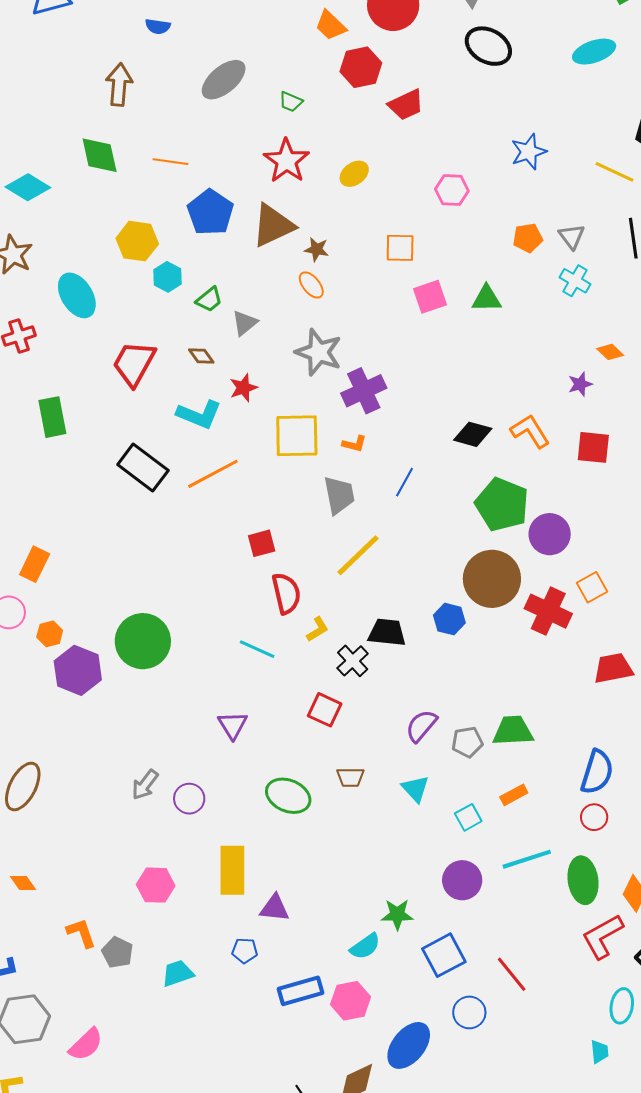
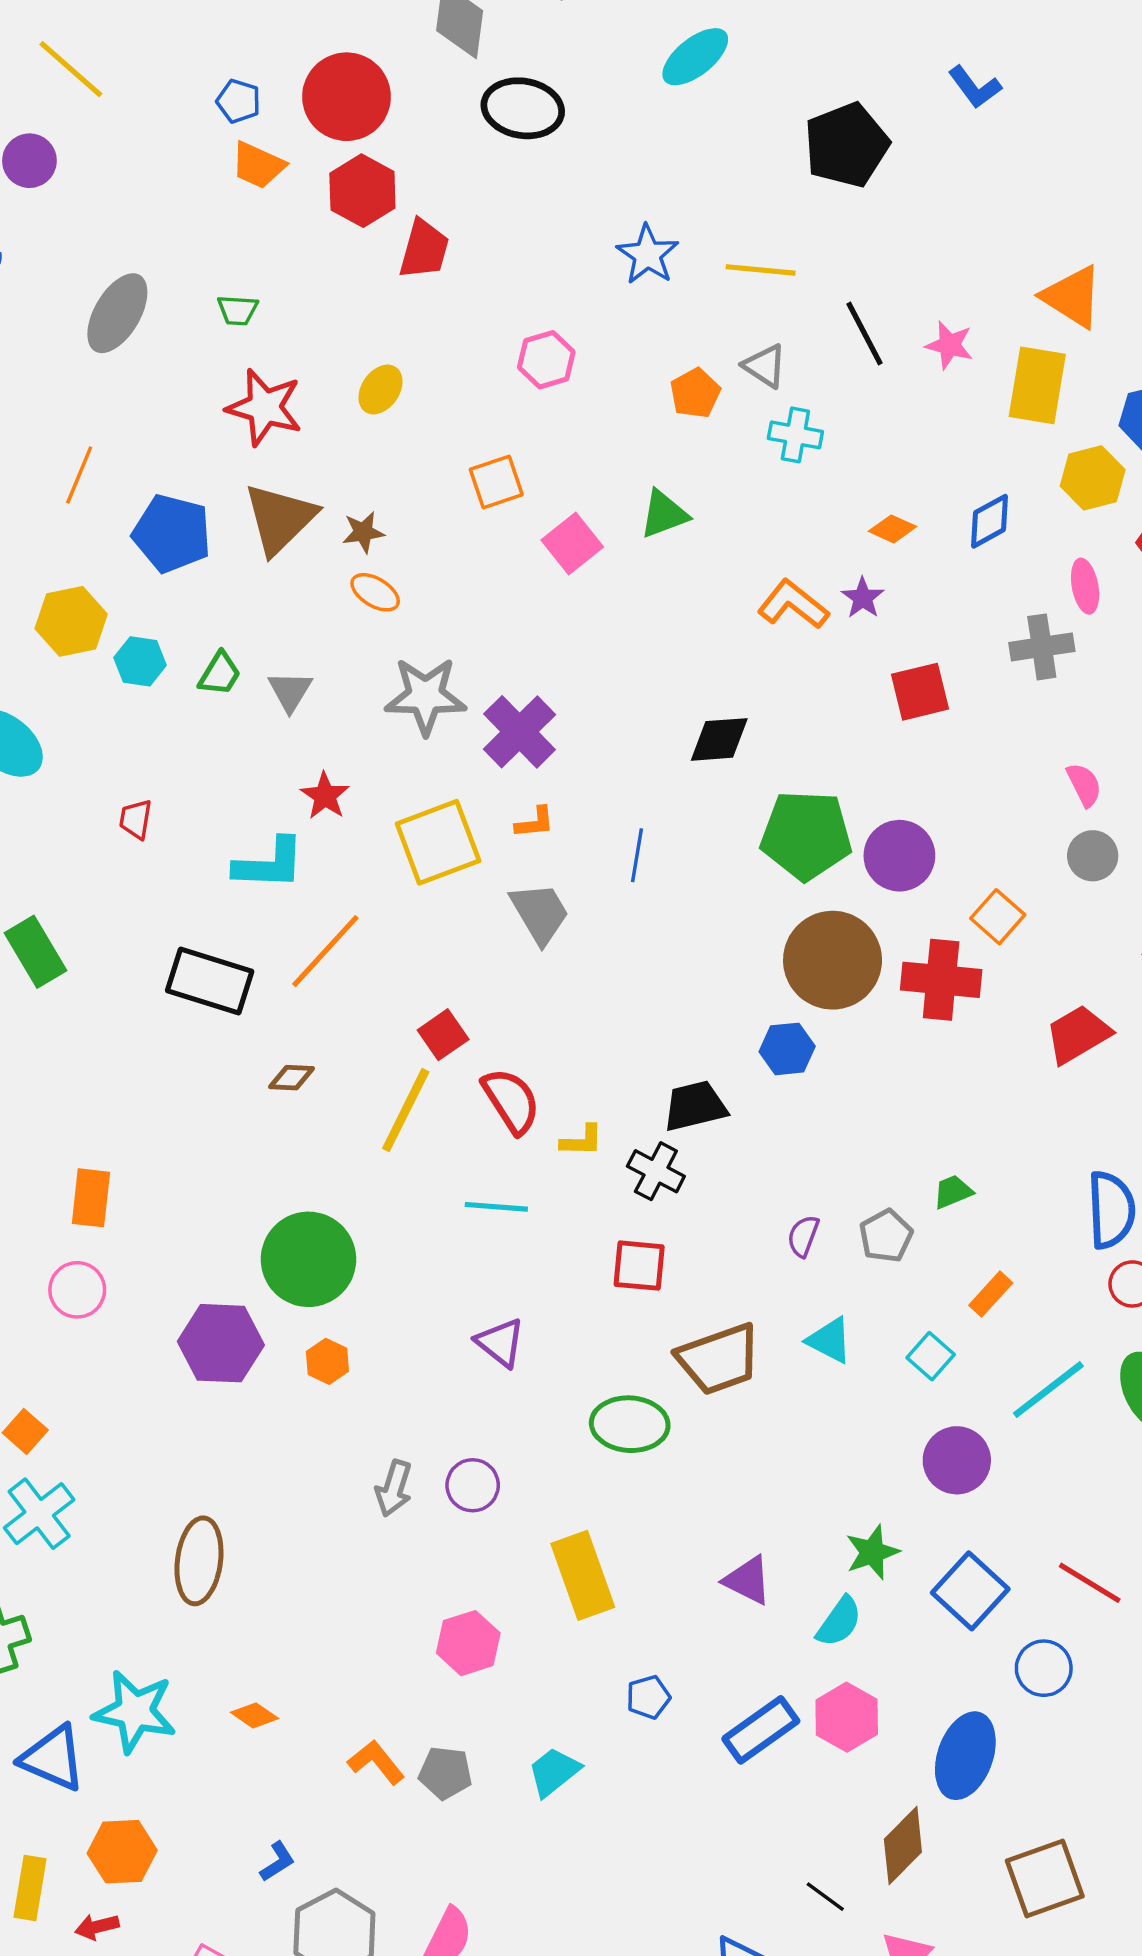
red hexagon: (361, 67) -> (362, 191), moved
red trapezoid: (406, 105) -> (424, 249), turned -30
orange line: (171, 162) -> (79, 475), turned -56
yellow line: (614, 172) -> (761, 270), moved
brown diamond: (201, 356) -> (292, 1078), moved, turned -32
red trapezoid: (134, 363) -> (136, 819), size x0.5
orange L-shape: (530, 431) -> (793, 604), moved
yellow line: (358, 555) -> (406, 1110), moved
yellow L-shape: (318, 629) -> (582, 1141), turned 52
orange hexagon: (50, 634) -> (327, 1361), moved
purple semicircle: (421, 726) -> (803, 1236), size x0.7
green trapezoid: (513, 731) -> (953, 1192), size x0.6
brown trapezoid: (350, 777) -> (719, 1359), size x1.8
purple triangle: (274, 908) -> (748, 1580), moved, turned 40

